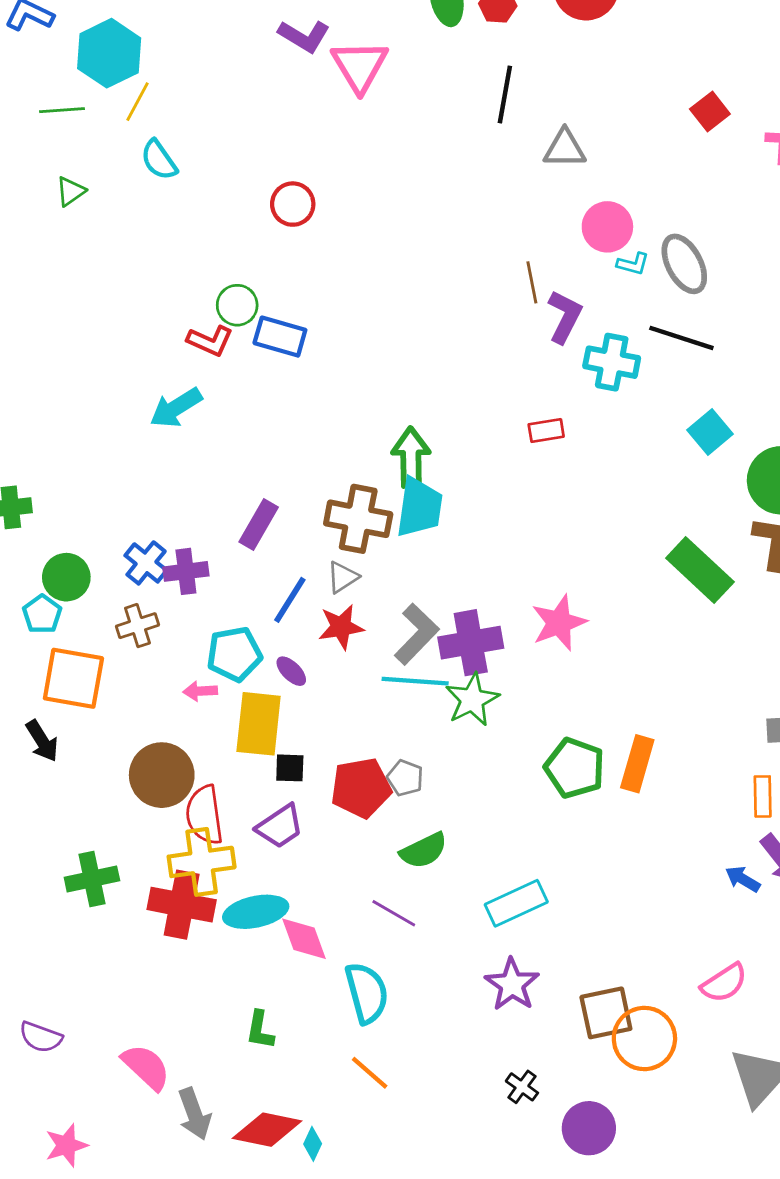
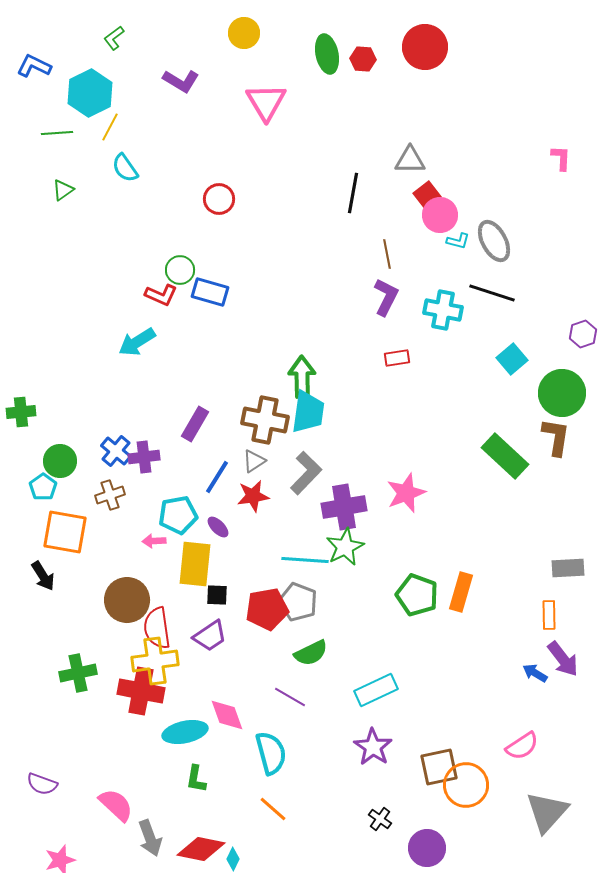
purple L-shape: (304, 36) -> (181, 81), moved
black line: (505, 94) -> (353, 193), moved
red square: (710, 112) -> (427, 195), moved
purple L-shape: (565, 317) -> (386, 297), moved
gray L-shape: (417, 634) -> (306, 473), moved
cyan line: (415, 681) -> (305, 560), moved
gray pentagon: (405, 778) -> (298, 602), size x1.5
cyan ellipse: (256, 912) -> (185, 732), moved

